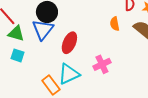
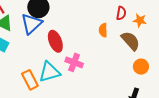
red ellipse: (69, 43) -> (55, 41), turned -55
pink cross: (102, 64) -> (74, 62), moved, turned 36

